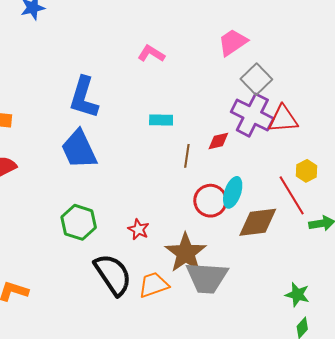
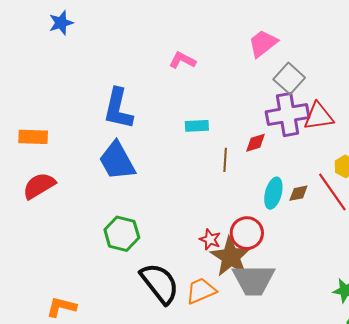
purple cross: (252, 115) -> (288, 115), turned -33
red circle: (210, 201) -> (247, 233), moved
brown diamond: (258, 222) -> (298, 193), moved, size x0.5
red star: (138, 229) -> (210, 239), moved

